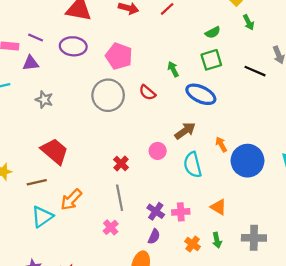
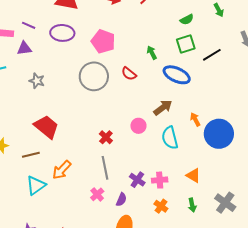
black line: (255, 71) -> (212, 55), moved, turned -54
purple semicircle: (154, 236) -> (121, 200), moved
gray cross: (254, 238) -> (225, 203), turned 35
orange cross: (193, 244) -> (161, 206), moved

